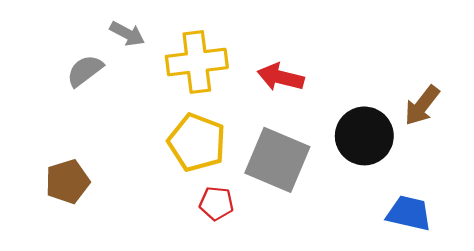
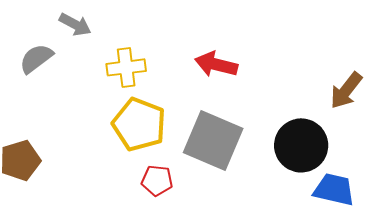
yellow cross: (197, 62) -> (126, 67), moved, size x0.7
black circle: (364, 136) -> (301, 145), moved

